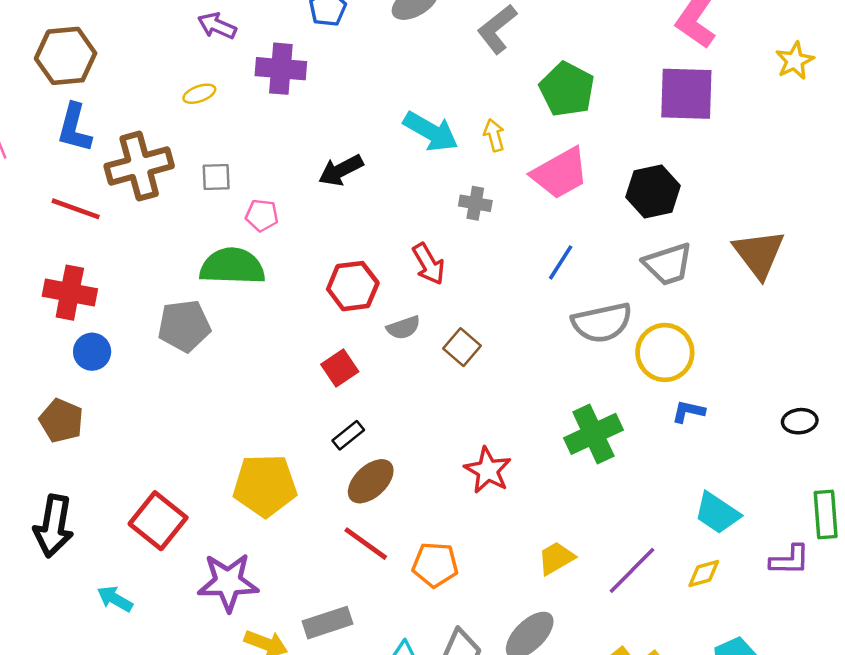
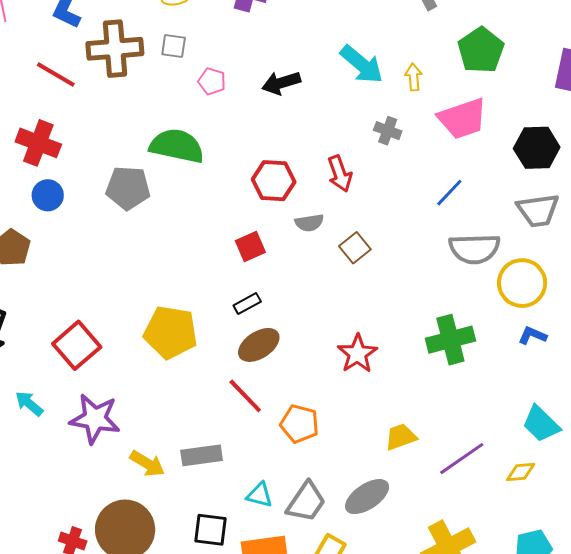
gray square: (216, 177) -> (174, 46), moved
pink pentagon: (262, 215) -> (212, 81), moved
purple star: (228, 582) -> (95, 419), moved

